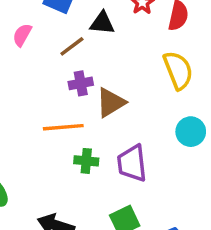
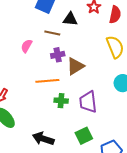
pink semicircle: (22, 35) -> (27, 46), moved
brown line: (72, 46) -> (52, 33), turned 49

